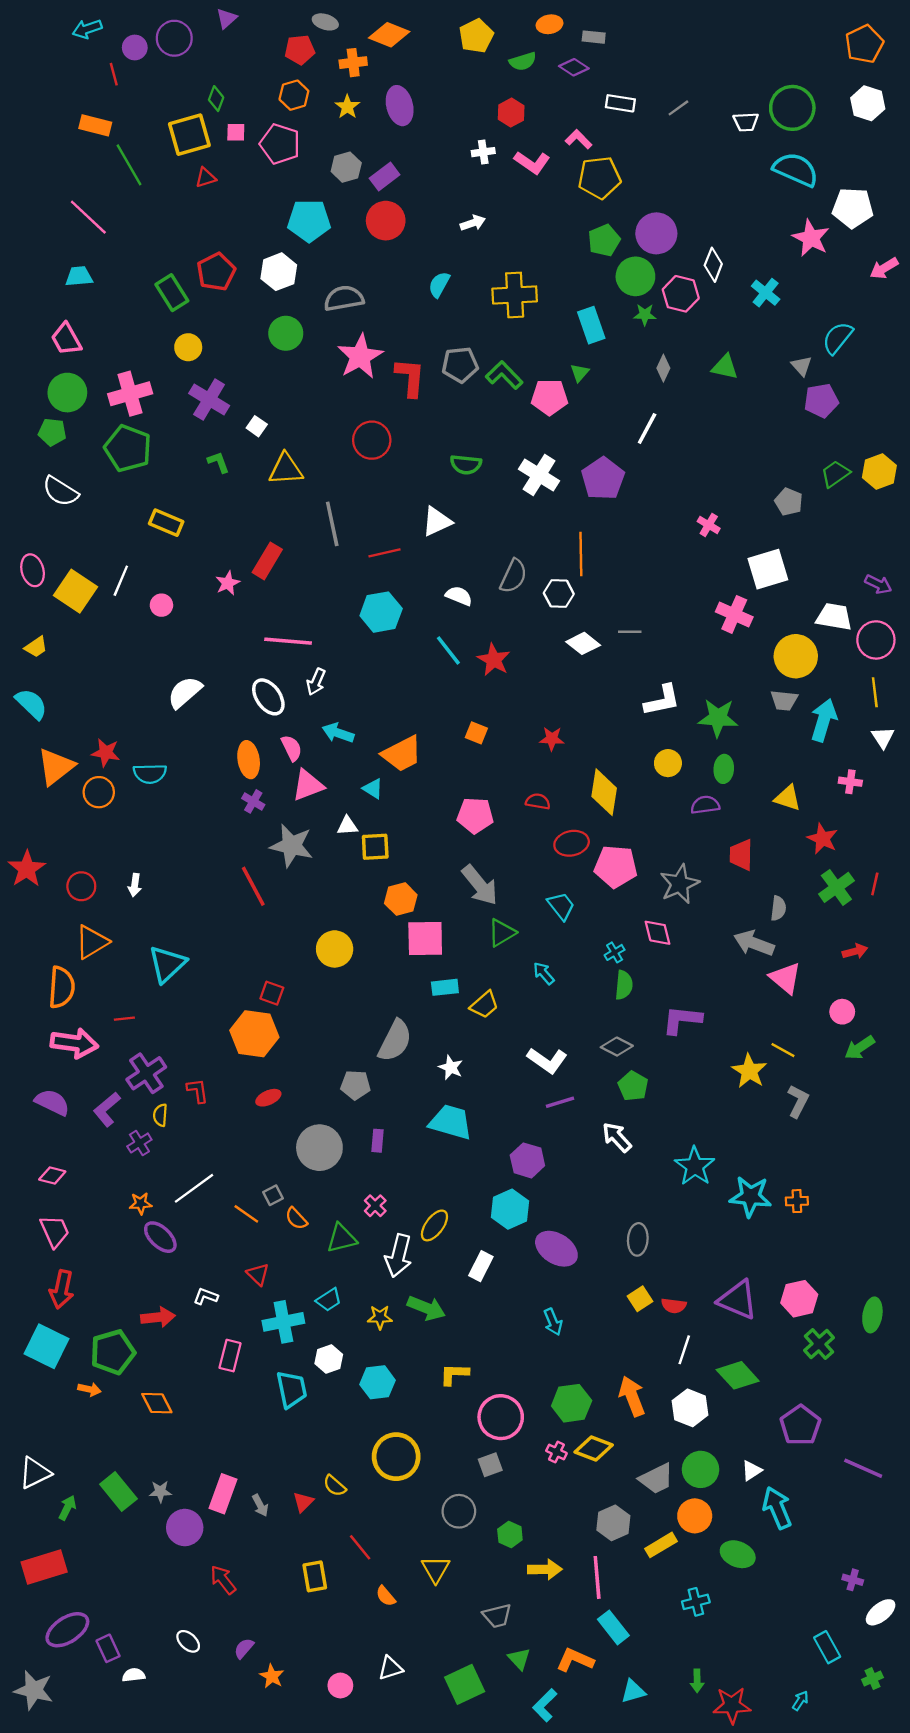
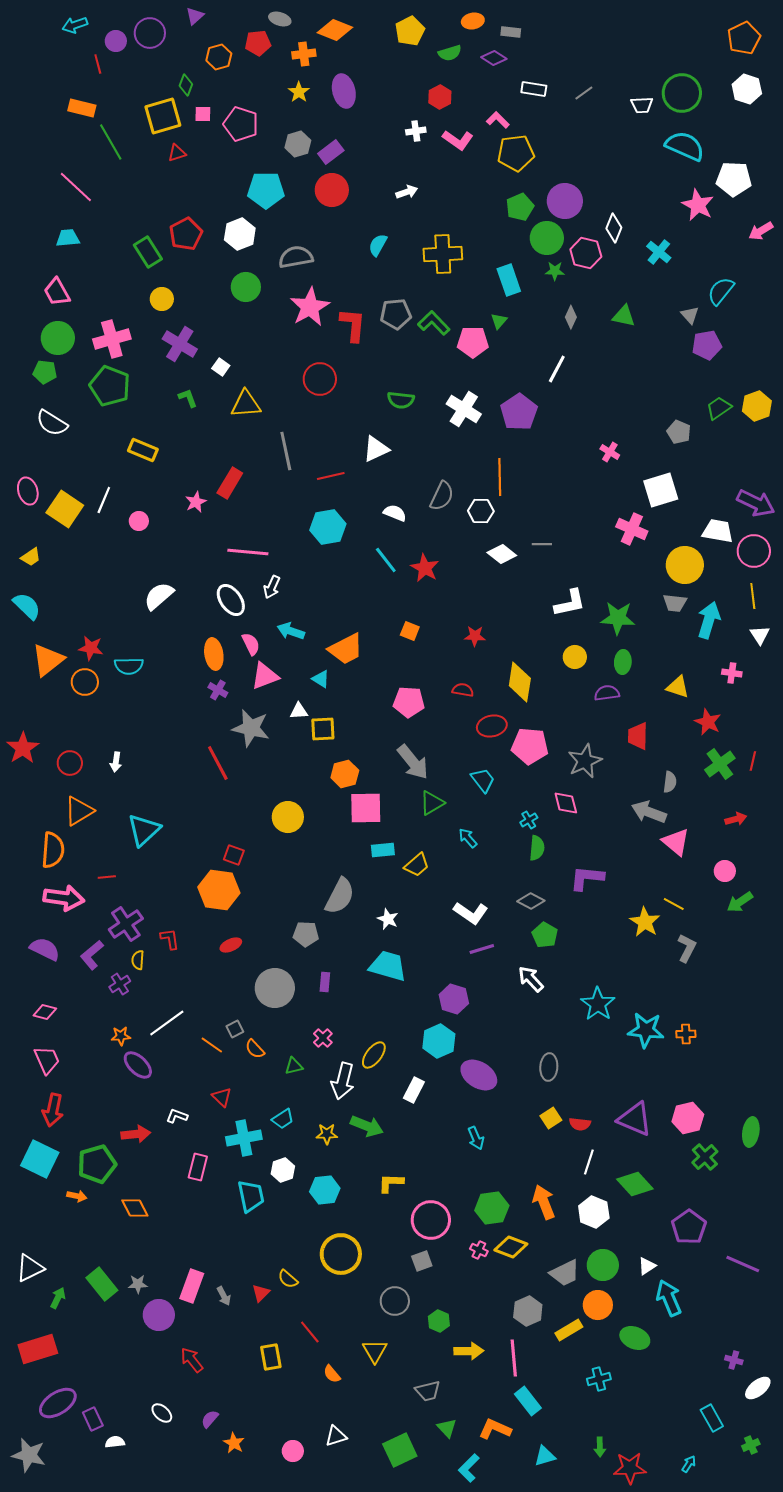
orange hexagon: (294, 95) -> (219, 57), moved
purple arrow: (878, 584) -> (756, 503), size x1.6
green triangle: (342, 1238) -> (294, 1066), size x0.7

